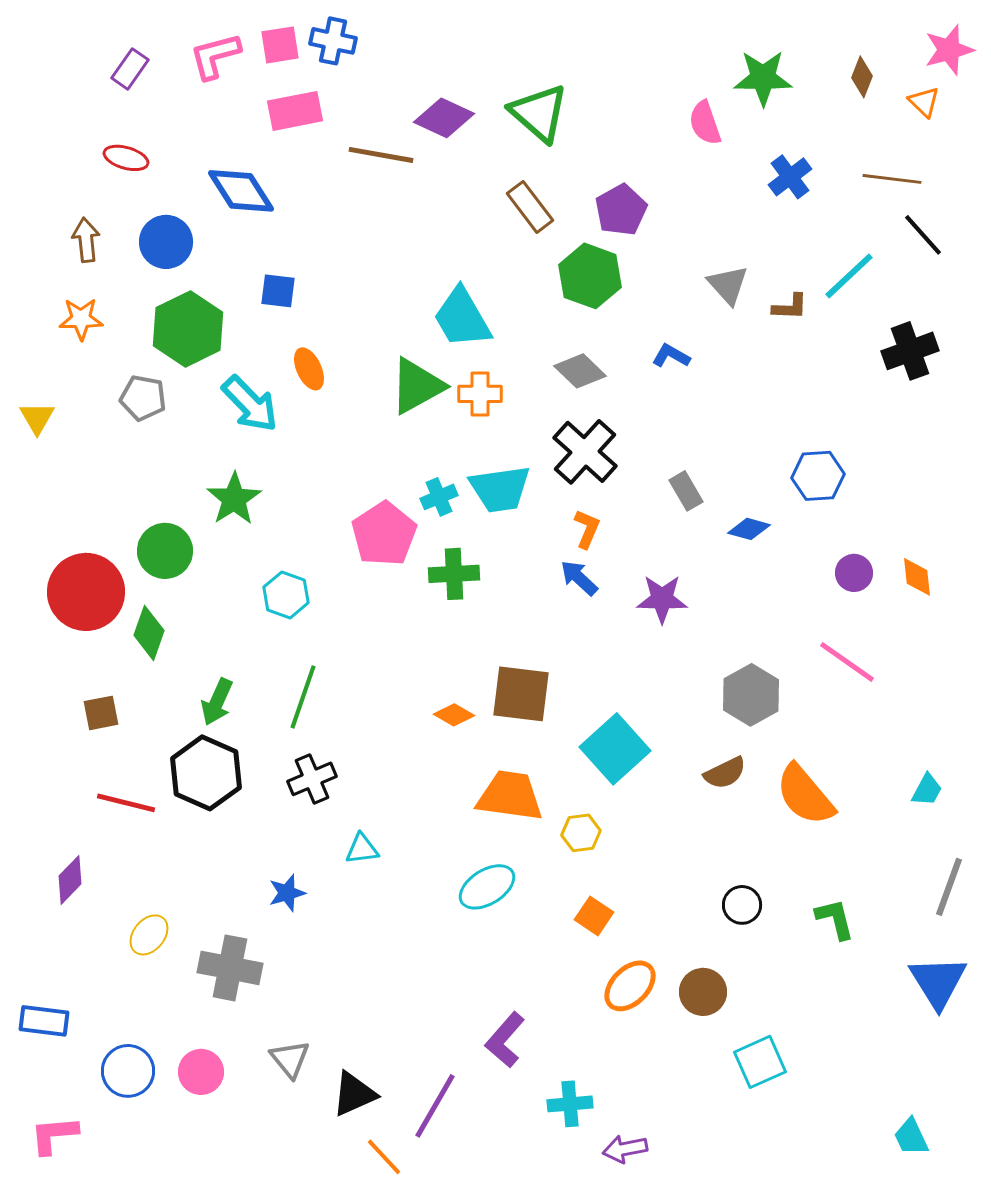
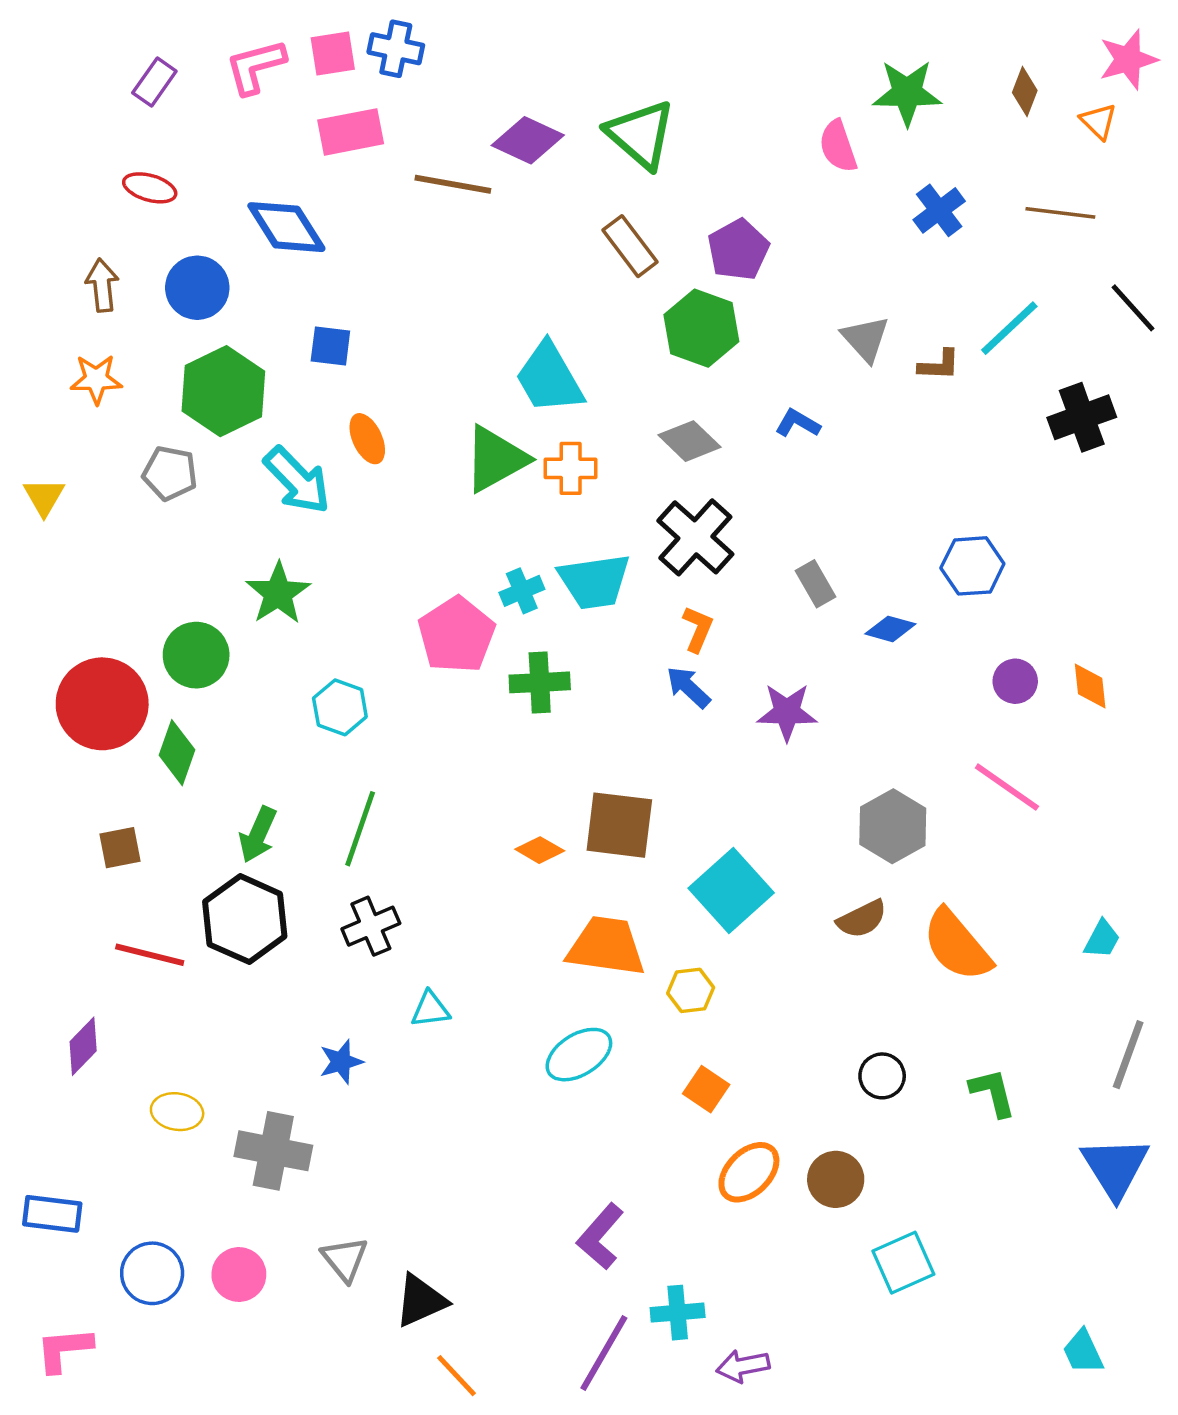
black line: (923, 235) -> (1133, 308), moved
yellow ellipse: (149, 935) -> (177, 1112), turned 60
purple line: (435, 1106) -> (604, 1353), moved

